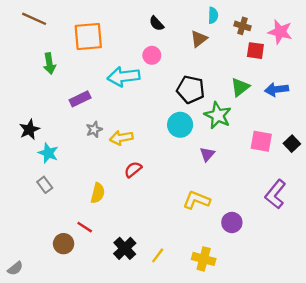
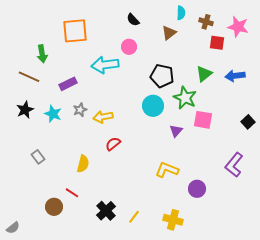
brown line: (34, 19) -> (29, 77), moved
pink square: (261, 141) -> (203, 120), moved
cyan star: (48, 153) -> (53, 114), moved

